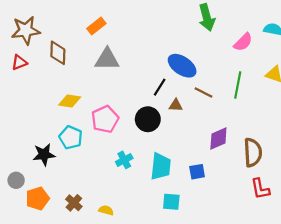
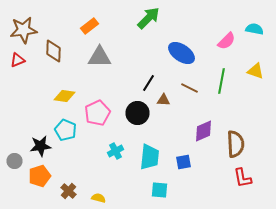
green arrow: (207, 17) -> (148, 18), moved, turned -120
blue ellipse: (182, 66) -> (182, 53), moved
gray circle: (16, 180) -> (14, 161), moved
orange pentagon: (37, 198) -> (40, 176), moved

